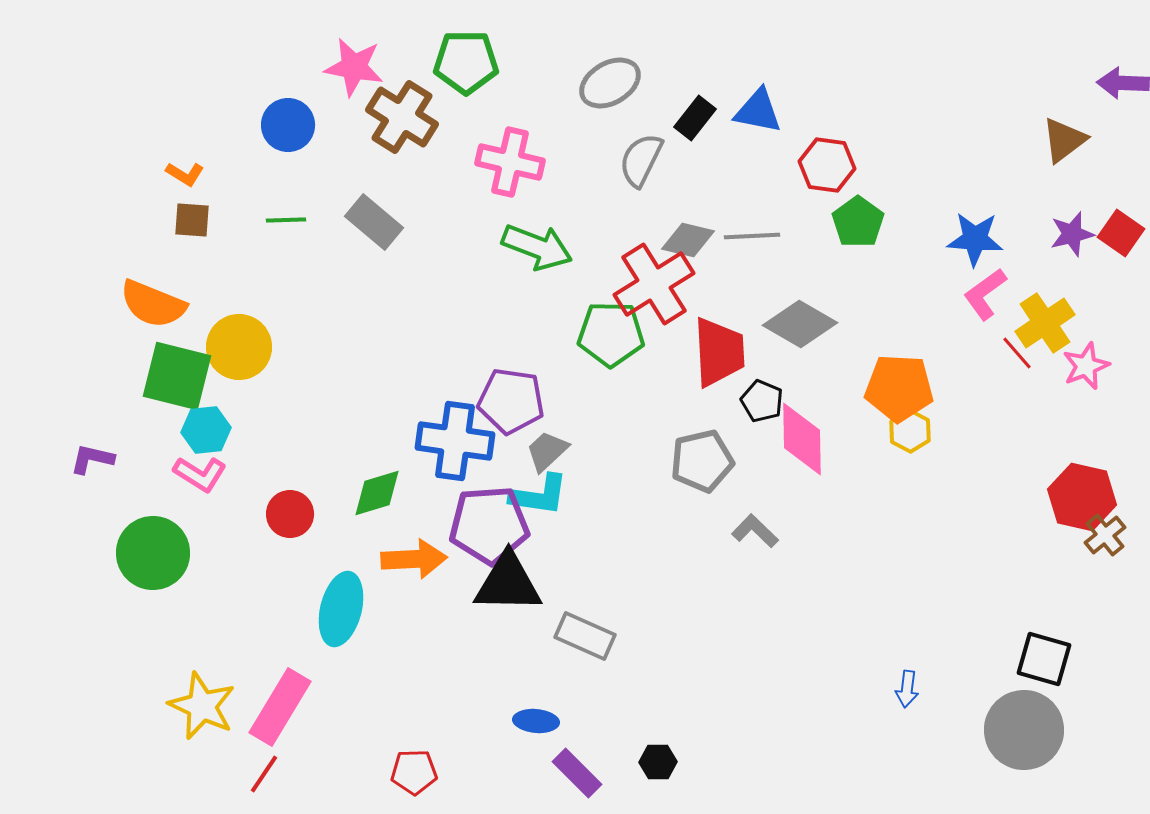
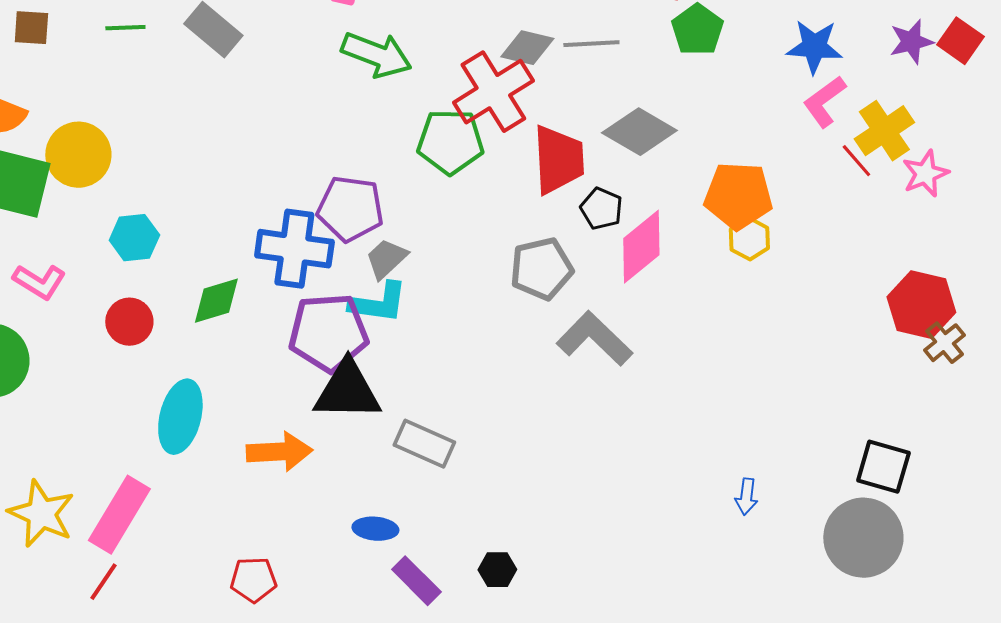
cyan hexagon: (206, 430) -> (134, 238), moved
pink diamond: (802, 439) -> (641, 247), turned 52
gray L-shape: (755, 531) -> (594, 339), size x1.6
orange arrow: (414, 559) -> (279, 452), moved

